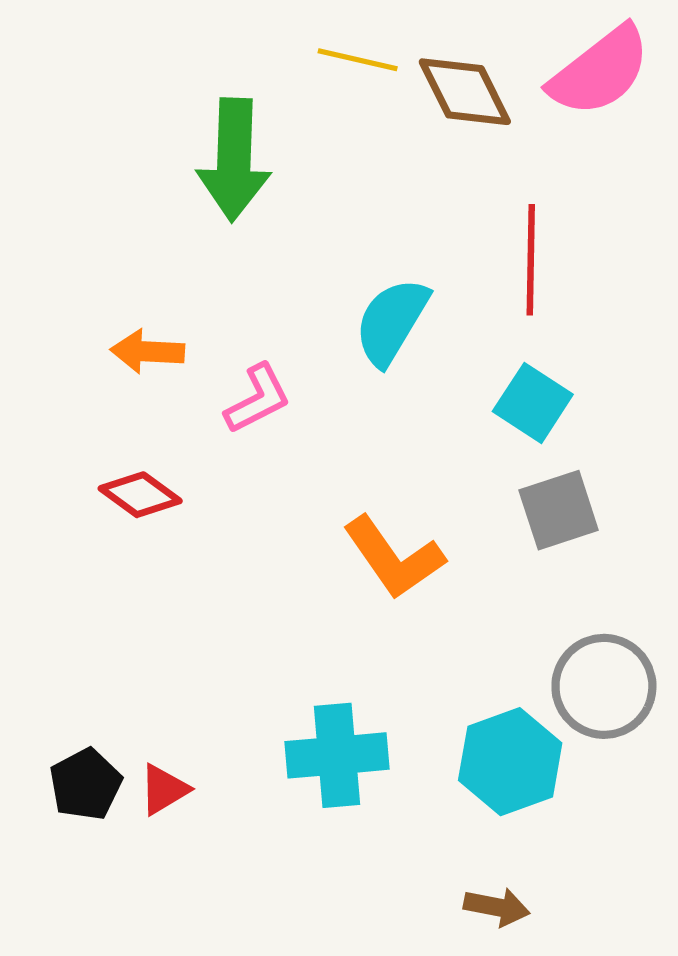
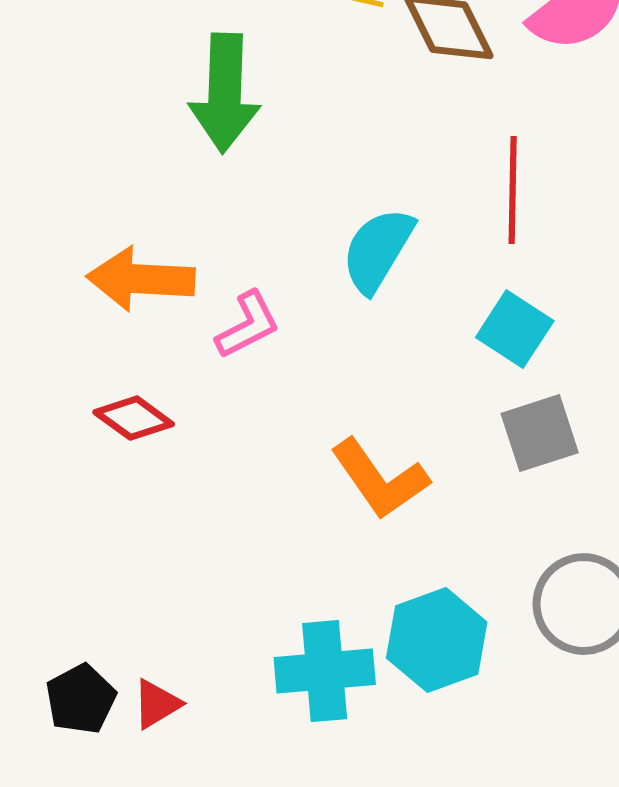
orange arrow: (147, 351) -> (141, 279), size x1.5
cyan hexagon: (510, 762) -> (437, 640), moved

